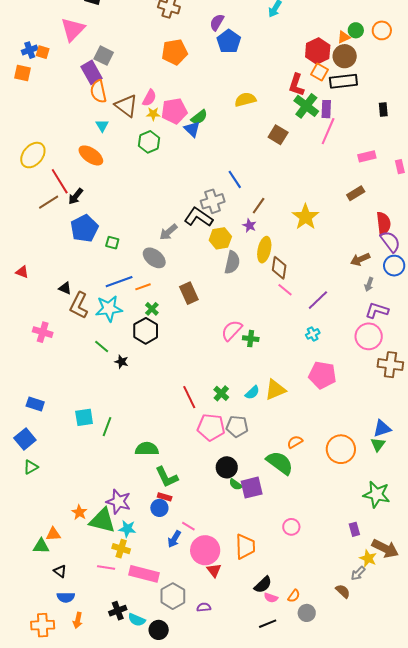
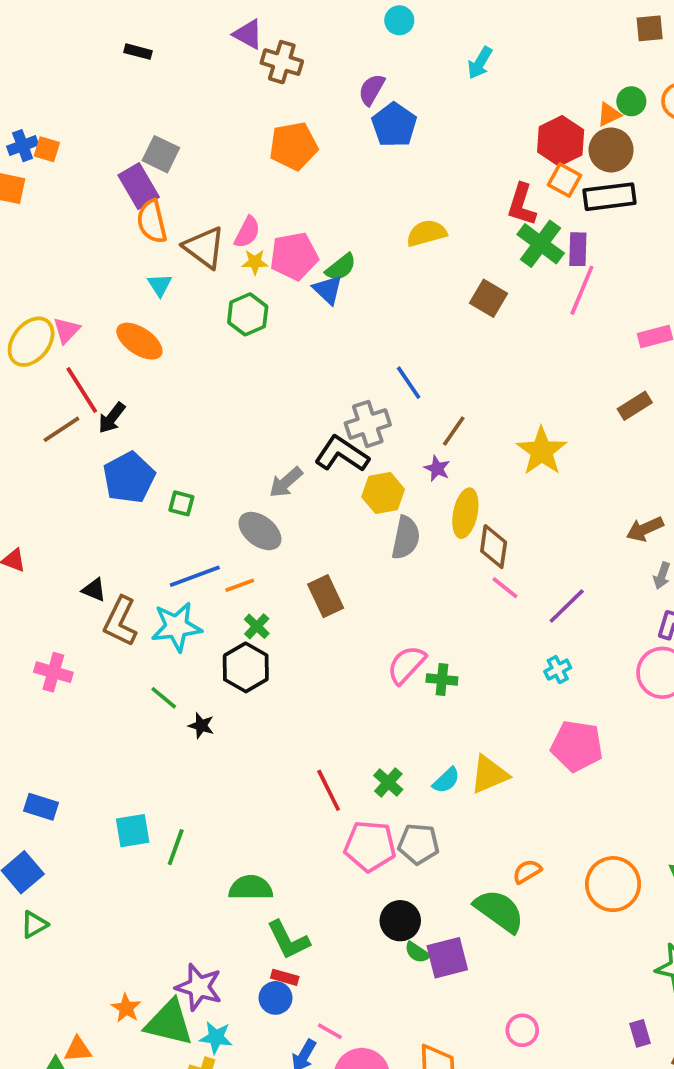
pink triangle: (73, 29) -> (67, 330), moved, size x0.6

